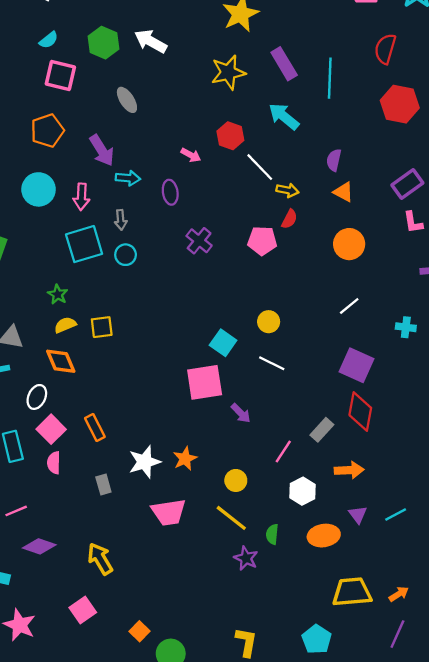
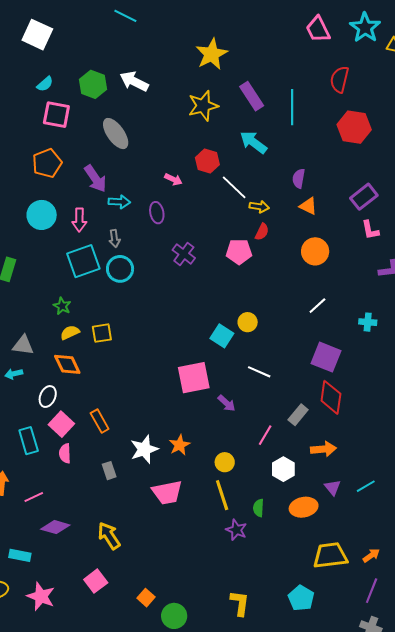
gray ellipse: (127, 100) -> (116, 134), size x1.4
cyan circle: (126, 255) -> (120, 269), size x1.4
cyan square: (223, 343) -> (222, 336), moved
white line: (272, 363) -> (259, 372), moved
yellow line: (231, 518) -> (222, 495), turned 36

